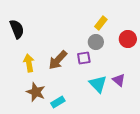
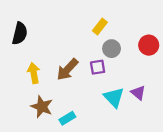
yellow rectangle: (101, 23) -> (100, 27), moved
black semicircle: (17, 29) -> (20, 33), turned 36

